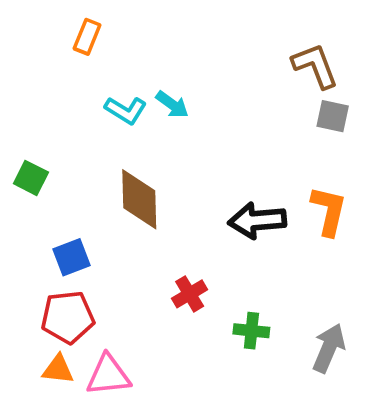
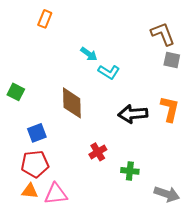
cyan L-shape: (126, 110) -> (109, 72), moved
gray arrow: (329, 348) -> (167, 194), moved, turned 85

